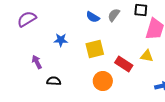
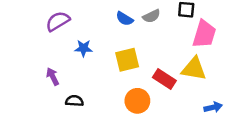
gray semicircle: (114, 15) -> (152, 16), turned -152
purple semicircle: (27, 19) -> (58, 21), moved
yellow triangle: (147, 56) -> (194, 69), size x1.5

